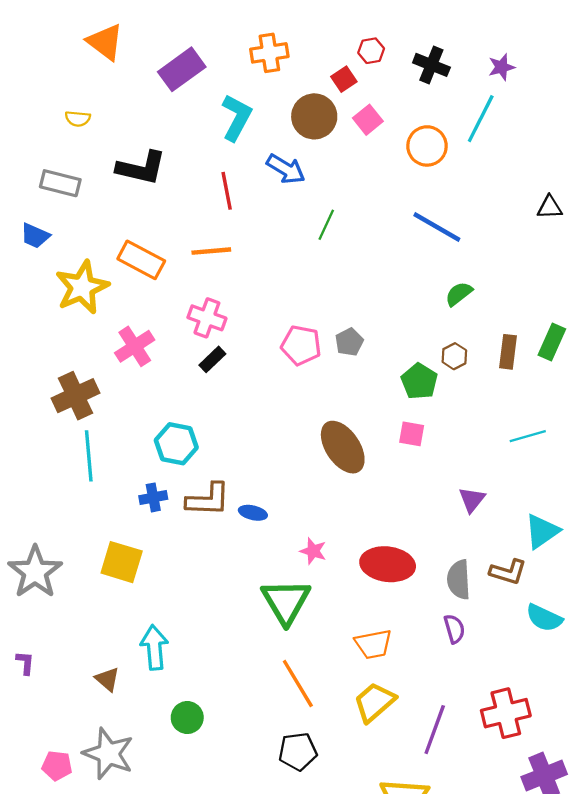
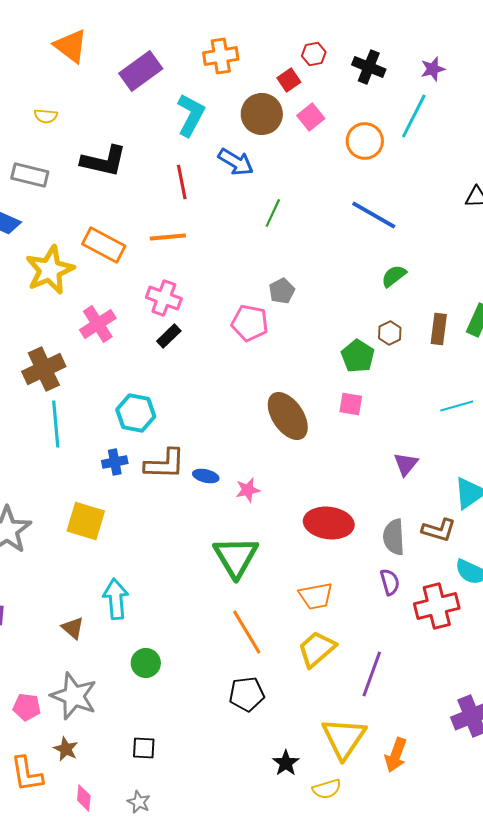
gray pentagon: (349, 342) -> (282, 291), moved
pink star: (313, 551) -> (248, 490), moved, turned -30
red cross: (506, 713) -> (437, 606), moved

